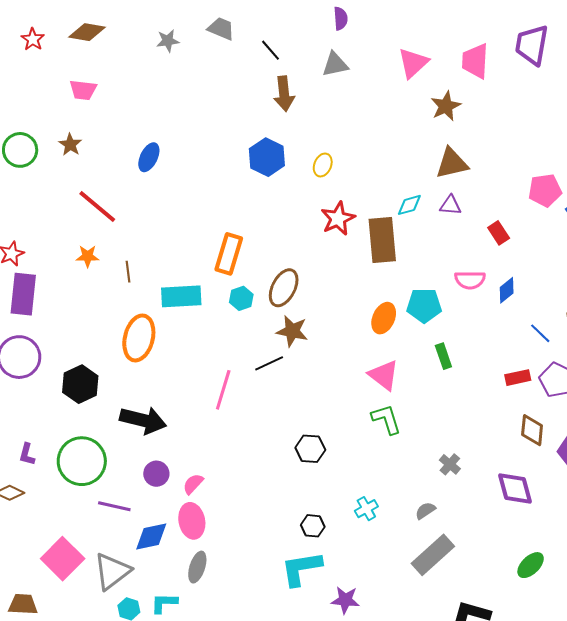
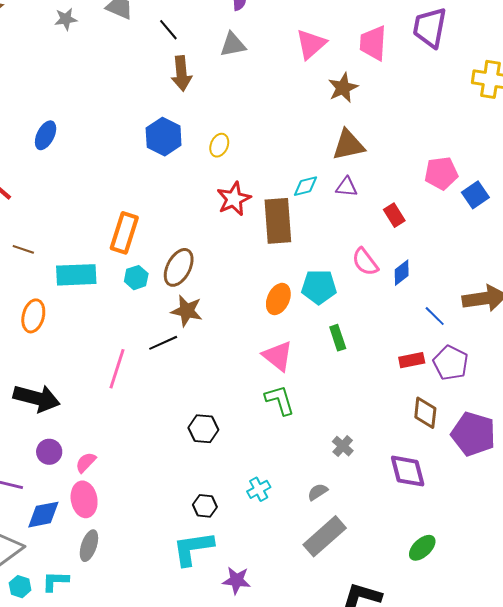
brown line: (128, 272) -> (23, 249), turned -65
pink semicircle: (470, 280) -> (365, 262), turned 52
orange ellipse: (139, 338) -> (33, 316), size x0.7

